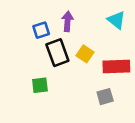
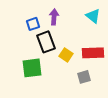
yellow square: (85, 54) -> (66, 55), moved
green square: (40, 85) -> (32, 68), size x1.5

